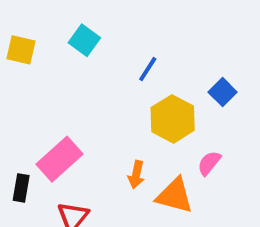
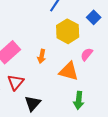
orange arrow: (136, 175) -> (42, 56), moved

